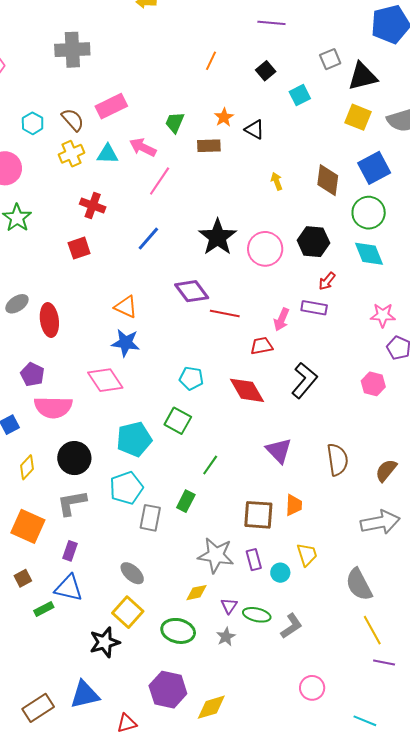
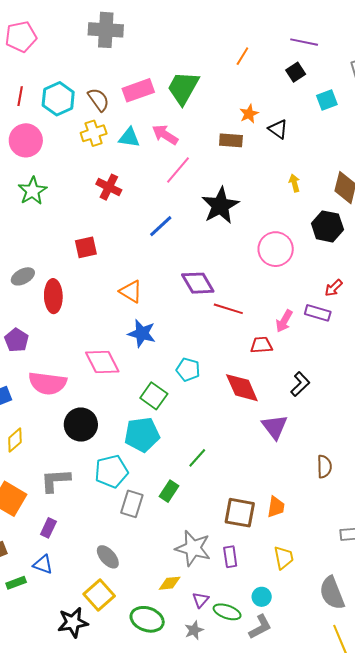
purple line: (271, 23) -> (304, 42), moved
green trapezoid: (175, 122) -> (183, 88), moved, size x1.6
cyan hexagon: (33, 123) -> (58, 99), size x1.5
black star: (218, 237) -> (220, 206), moved
black hexagon: (313, 242) -> (327, 226), moved
red square: (79, 248) -> (86, 247), moved
blue star: (126, 343) -> (142, 333), moved
purple pentagon: (32, 374) -> (16, 340), moved
black L-shape: (304, 380) -> (300, 384), size x0.7
green square: (178, 421) -> (154, 396), moved
cyan pentagon: (134, 439) -> (142, 435), moved
purple triangle: (279, 450) -> (275, 427), moved
black circle: (74, 458) -> (81, 425), moved
brown semicircle: (337, 460) -> (324, 467), size x0.7
cyan circle: (280, 573) -> (262, 597), moved
blue triangle: (69, 588) -> (43, 564), size x0.7

